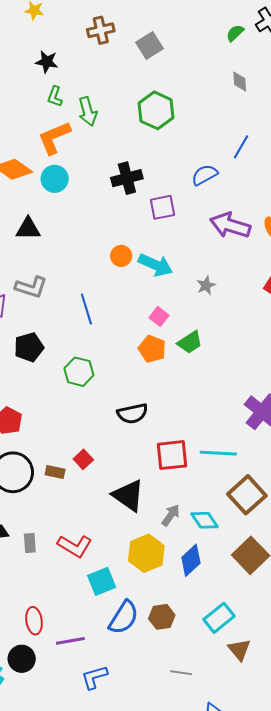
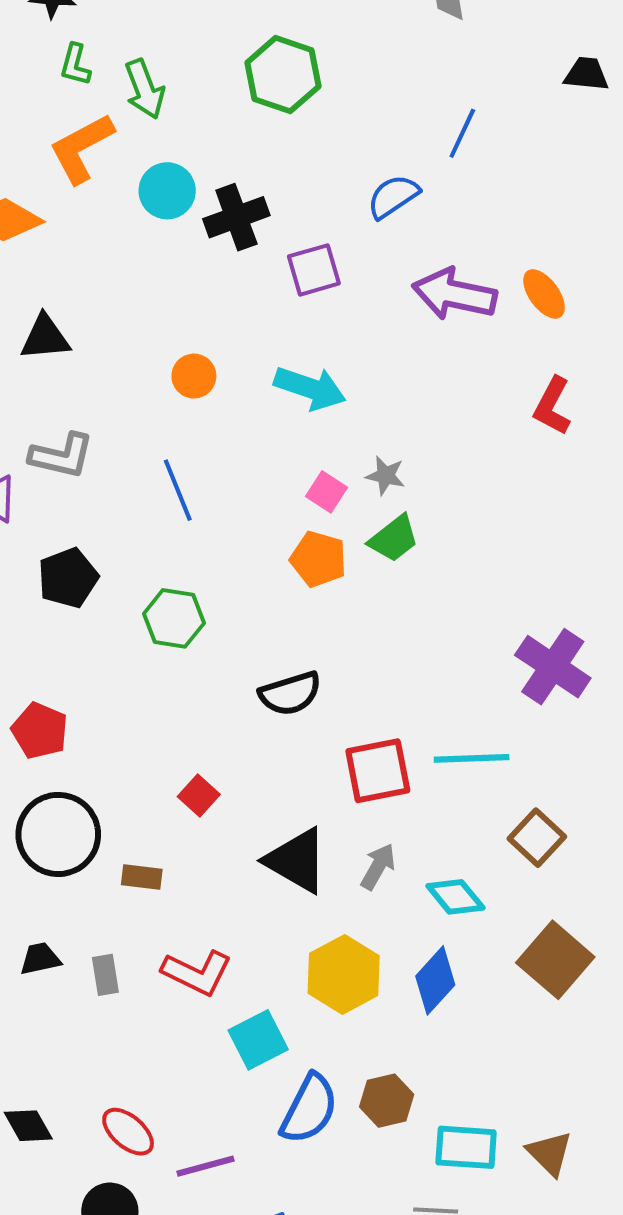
cyan circle: (55, 179) -> (167, 191), moved
orange circle: (121, 256) -> (194, 376), moved
gray star: (206, 285) -> (385, 475), moved, turned -30
brown rectangle: (55, 472) -> (142, 877), moved
brown square: (247, 495) -> (537, 838), size x0.7
gray arrow: (171, 515) -> (378, 866), moved
cyan rectangle: (219, 618) -> (466, 1147), moved, turned 48
red ellipse: (34, 621) -> (128, 1132), turned -36

